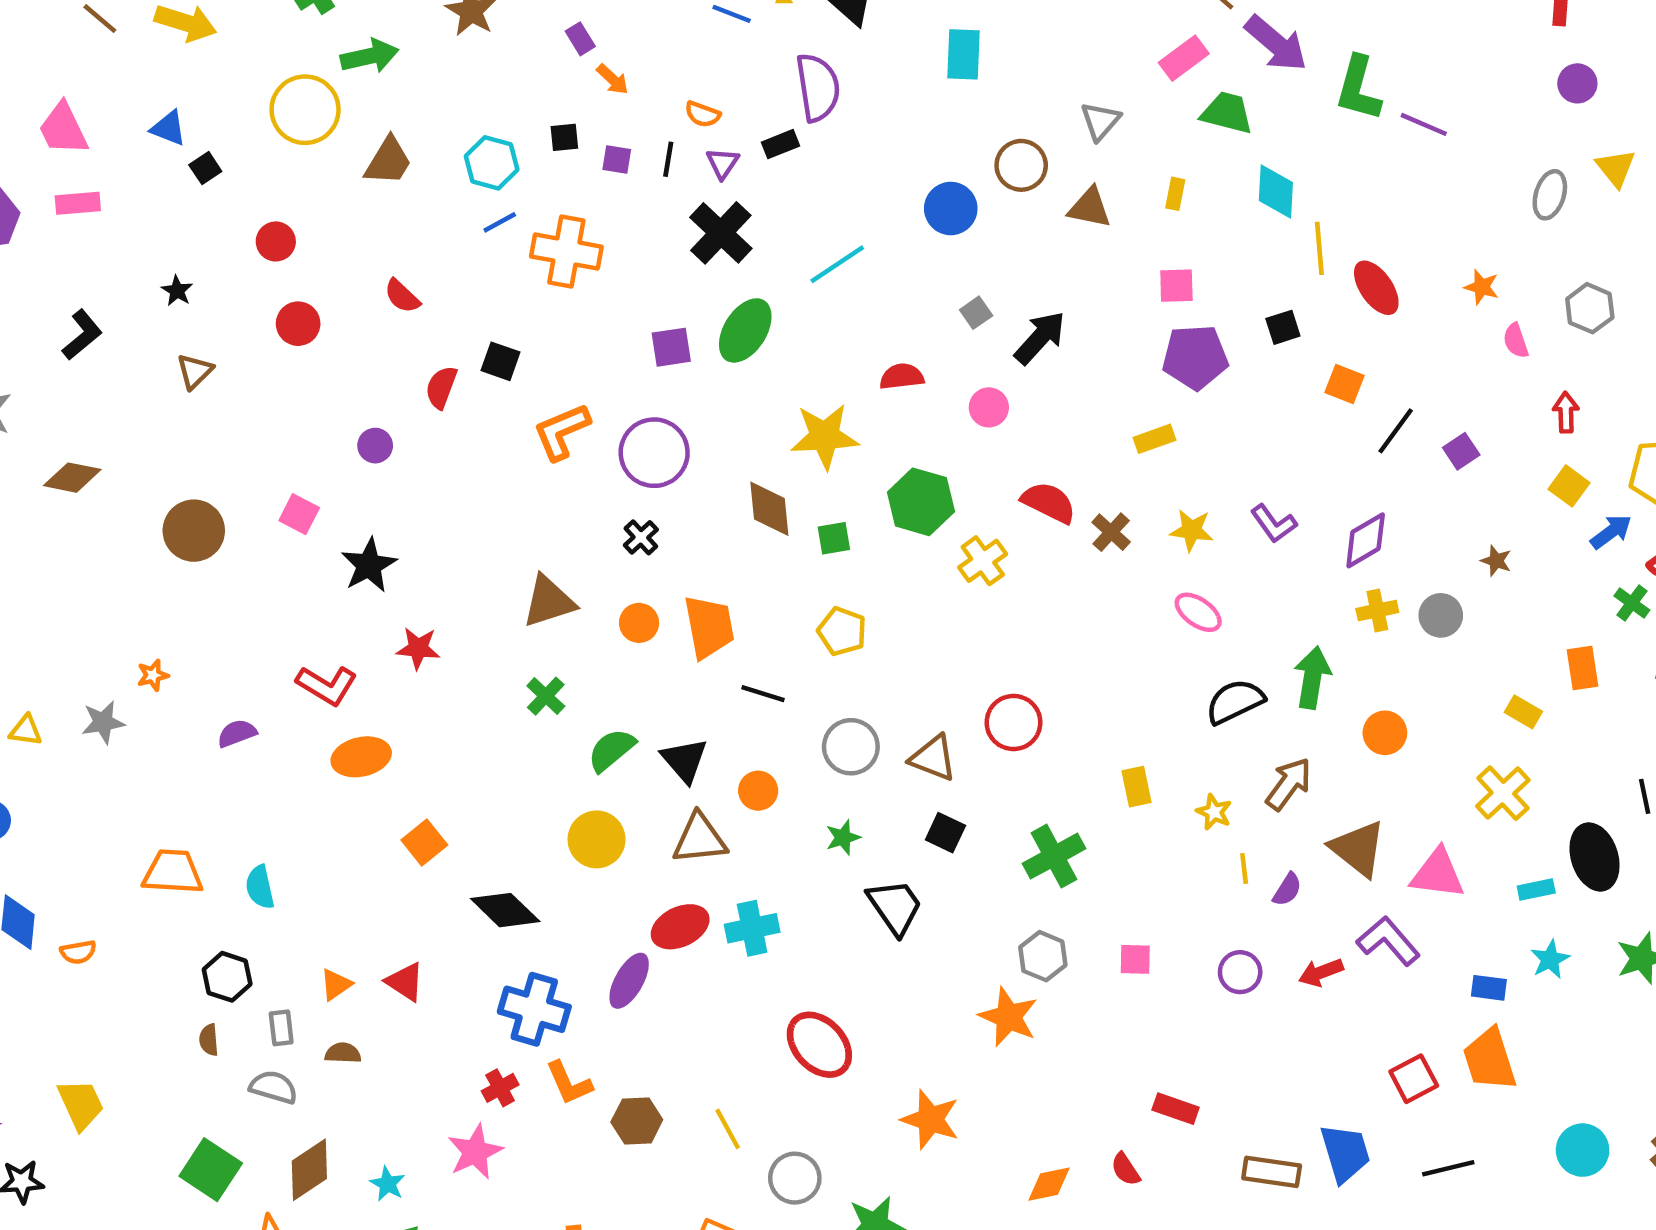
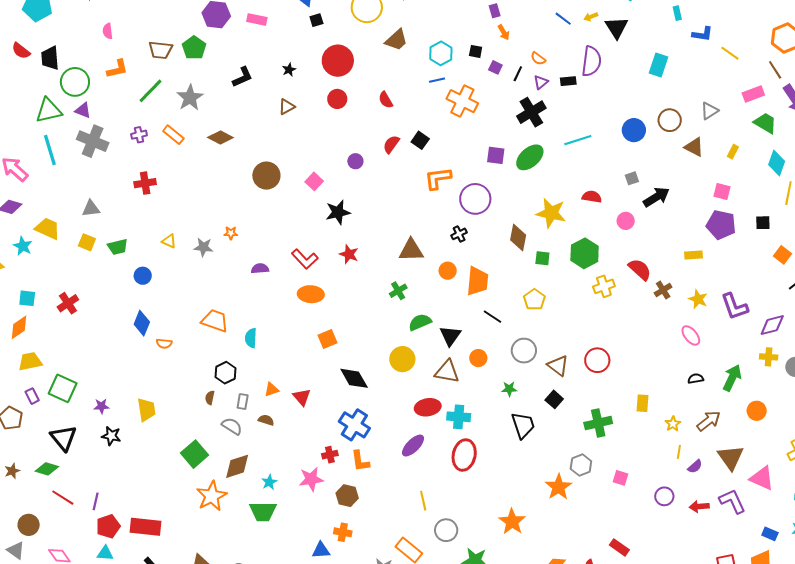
red circle: (276, 241) -> (338, 61), size x1.8
purple L-shape: (1274, 524) -> (734, 306), size x1.4
black semicircle: (1235, 702) -> (696, 379), size x0.6
purple ellipse: (629, 981) -> (413, 446), moved
red ellipse: (819, 1045) -> (464, 455), moved, turned 40
brown hexagon: (637, 1121) -> (347, 496), moved

